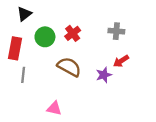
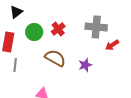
gray cross: (116, 31) -> (96, 27), size x1.5
red arrow: (121, 61) -> (112, 45), moved

